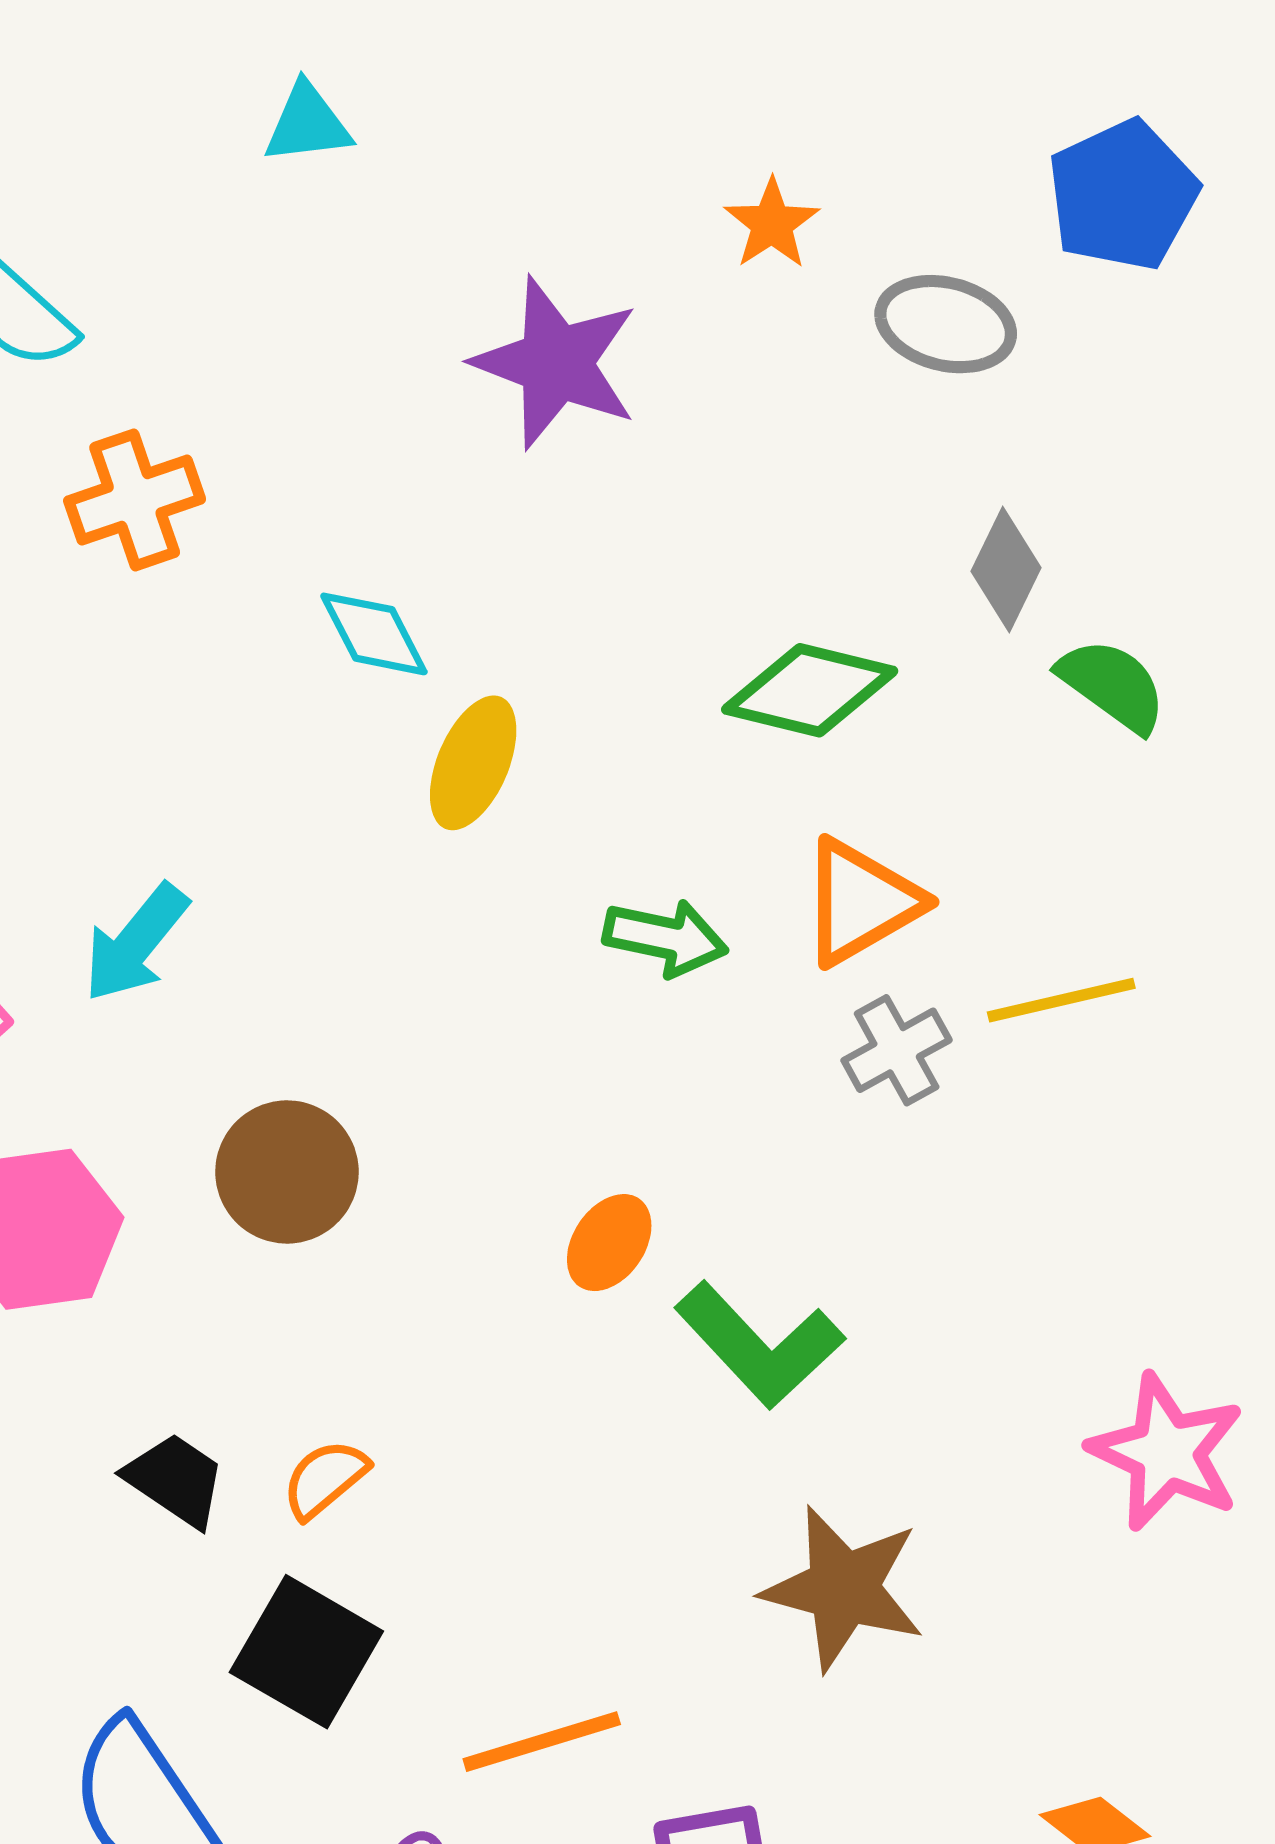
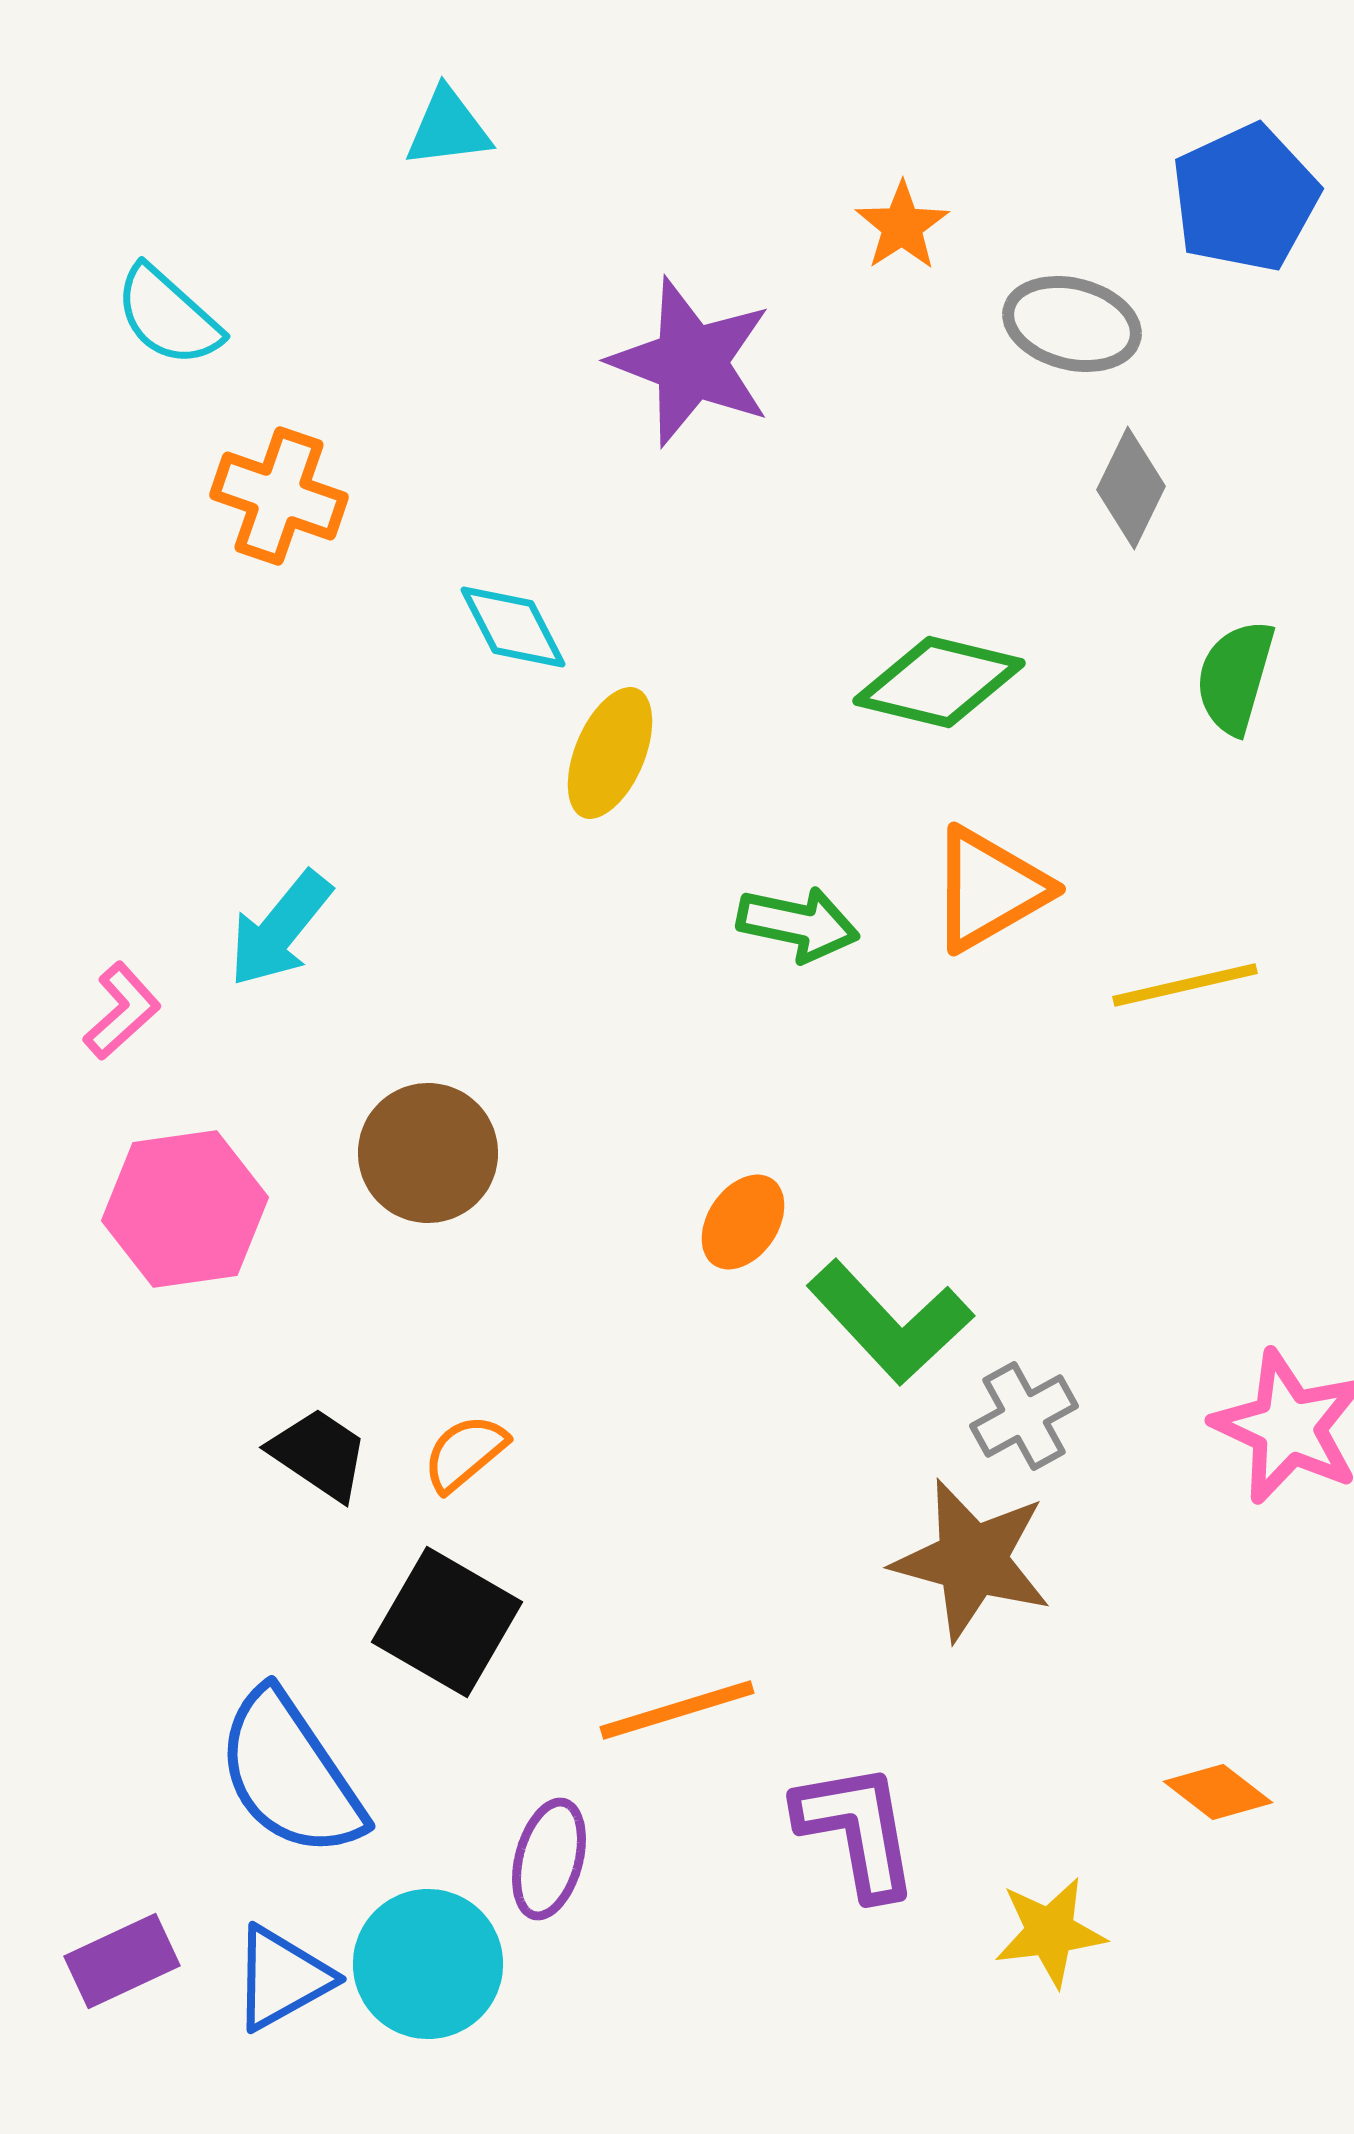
orange cross: (135, 500) -> (279, 496), turned 38
gray diamond: (1006, 570) -> (1131, 488), moved
green semicircle: (1112, 685) -> (1235, 677), turned -110
gray cross: (897, 1050) -> (1024, 1416), moved

